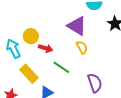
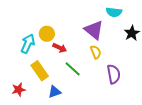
cyan arrow: (13, 49) -> (28, 44), turned 42
purple semicircle: (95, 83) -> (114, 74), moved

